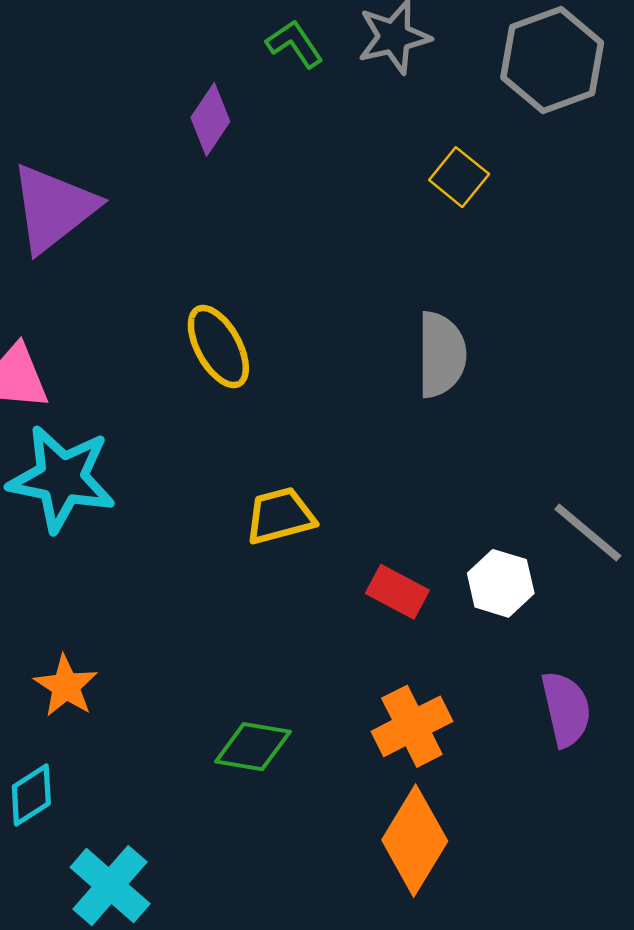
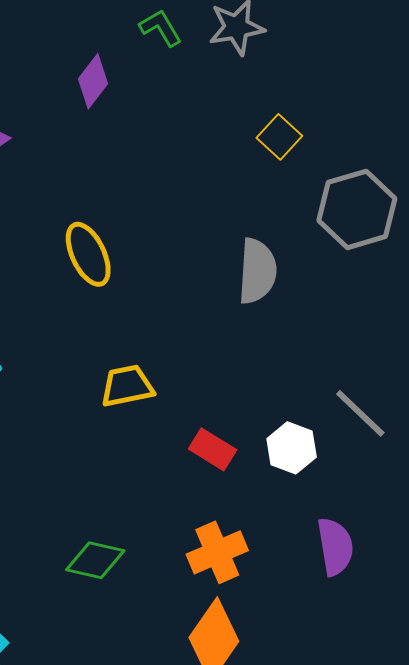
gray hexagon: (552, 60) -> (357, 209), moved

